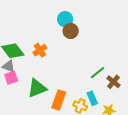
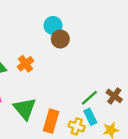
green line: (98, 73) -> (89, 98), moved
green triangle: (37, 88) -> (25, 109), turned -45

